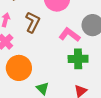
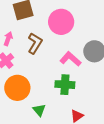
green cross: (78, 59) -> (65, 85), moved

